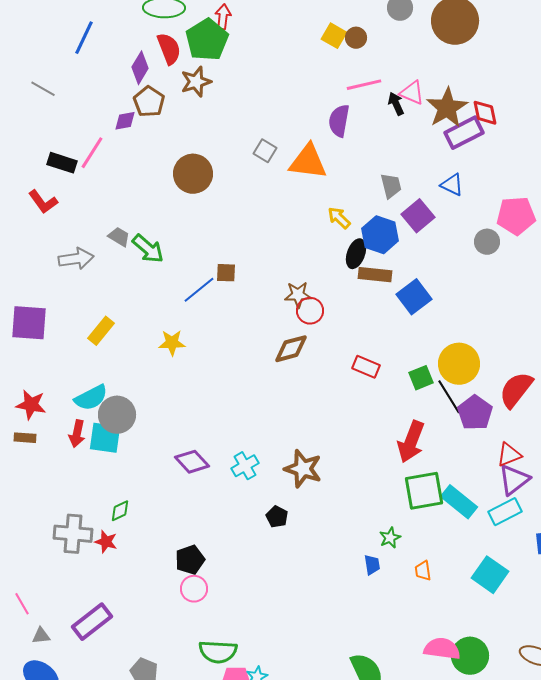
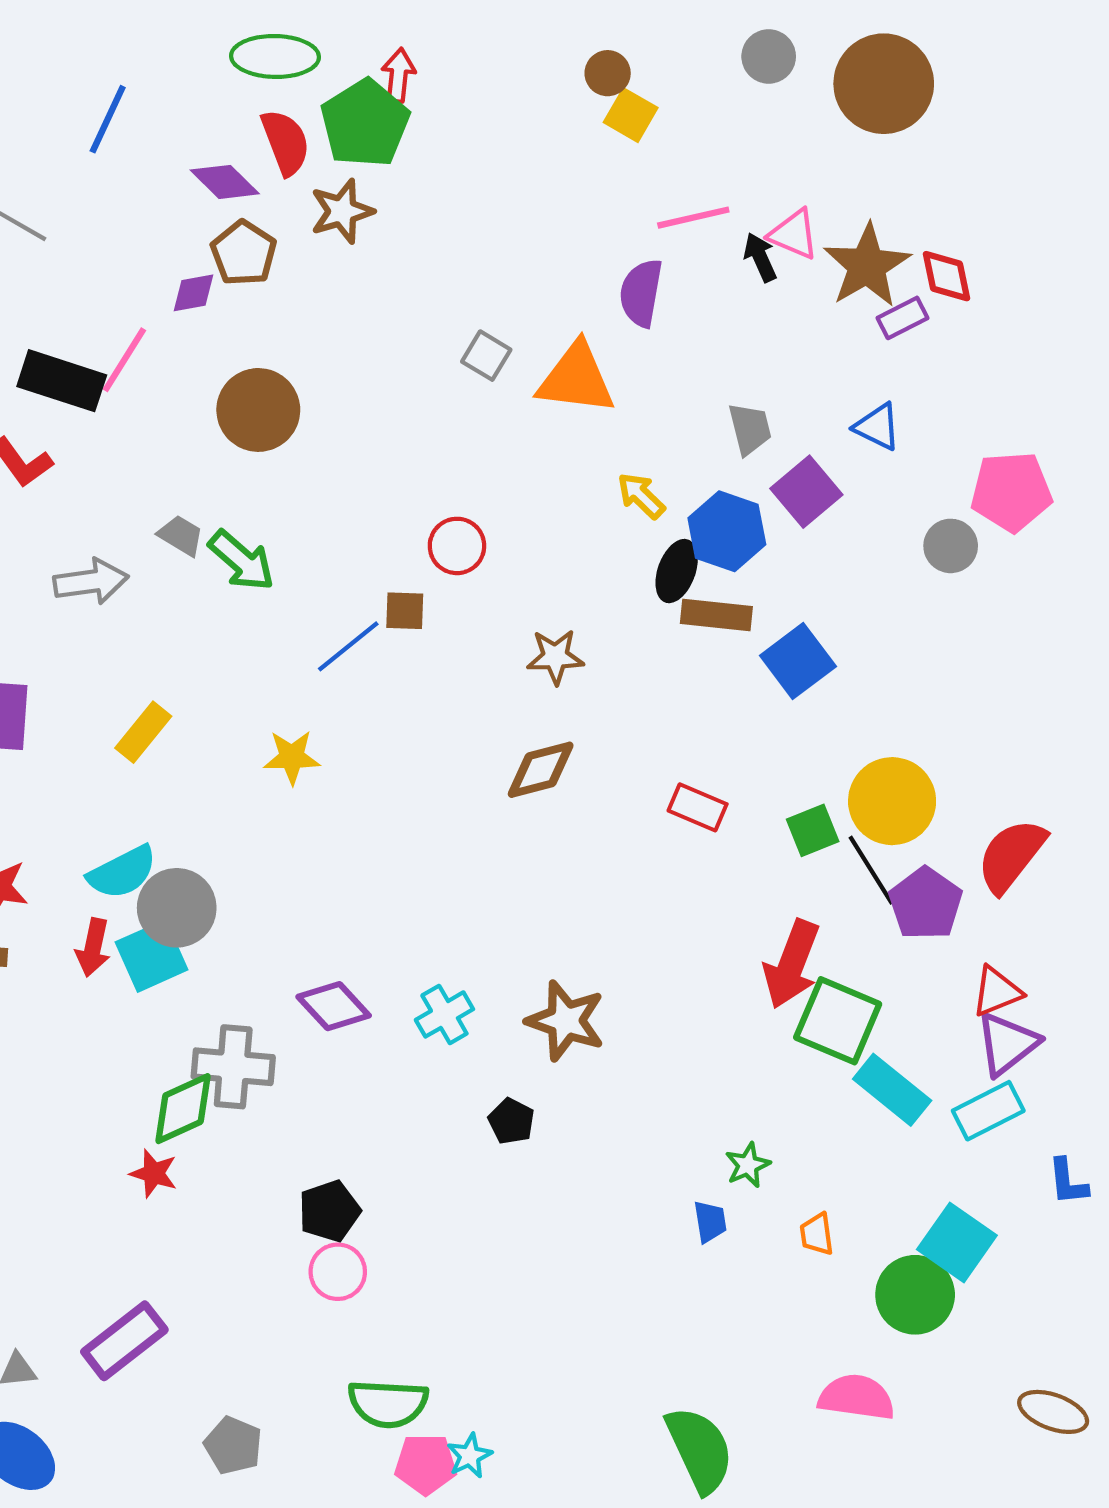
brown circle: (356, 38) -> (608, 73), moved
purple diamond: (140, 68) -> (225, 182), turned -76
purple rectangle: (464, 133) -> (903, 318), size x0.6
black rectangle: (62, 163) -> (62, 381), size x1.4
brown circle: (193, 174) -> (258, 410), moved
red circle: (310, 311) -> (457, 546), moved
cyan square: (105, 438) -> (152, 956), turned -32
green square: (424, 491) -> (838, 1021), moved, turned 33
green diamond: (120, 511) -> (183, 1109), size x1.6
gray cross: (73, 534) -> (233, 1067), moved
green circle: (470, 656) -> (915, 1295), moved

